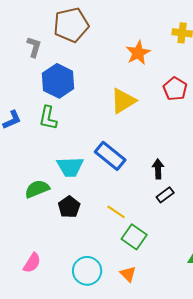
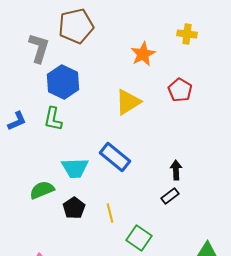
gray L-shape: (34, 47) -> (39, 48), size x1.4
black arrow: (158, 169) -> (176, 170), moved
yellow line: (116, 212) -> (110, 213), moved, turned 42

